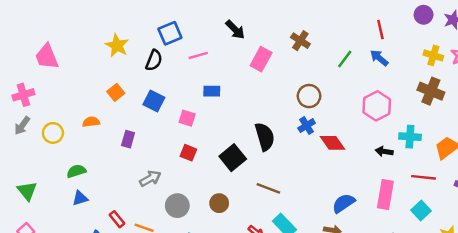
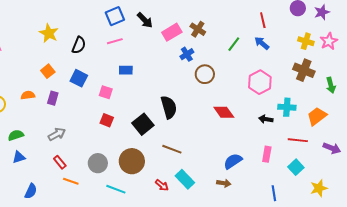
blue square: (170, 33) -> (115, 16), moved
pink rectangle: (261, 59) -> (172, 32), moved, turned 30
blue cross: (307, 126) -> (187, 54), moved
purple rectangle: (128, 139) -> (53, 98), moved
gray arrow: (150, 179) -> (57, 134), moved
pink rectangle: (385, 195) -> (267, 154), size x0.7
brown circle: (219, 203) -> (132, 161), size x1.6
red rectangle: (117, 219) -> (60, 162), moved

